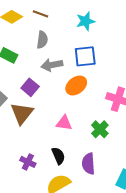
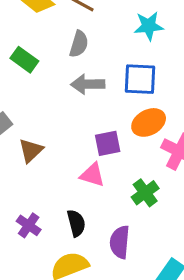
orange ellipse: (76, 86) -> (149, 122), moved
purple square: (30, 87) -> (108, 143), moved, turned 30
brown triangle: (22, 113) -> (31, 150), size x0.7

